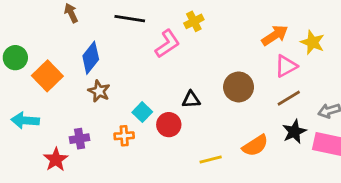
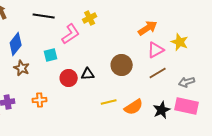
yellow star: (312, 42) -> (180, 42), moved
cyan square: (142, 112) -> (51, 55), moved, turned 32
red circle: (169, 125) -> (69, 78), moved
black star: (294, 132) -> (162, 110), moved
yellow line: (211, 160) -> (109, 102), moved

